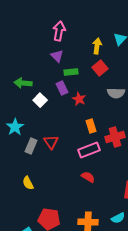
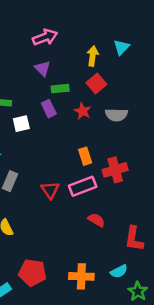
pink arrow: (59, 31) -> (45, 37), turned 60
red star: (79, 99) -> (83, 111), moved
white square: (40, 100) -> (21, 124), turned 32
red triangle: (51, 142) -> (50, 190), moved
red semicircle: (88, 177) -> (96, 220), moved

